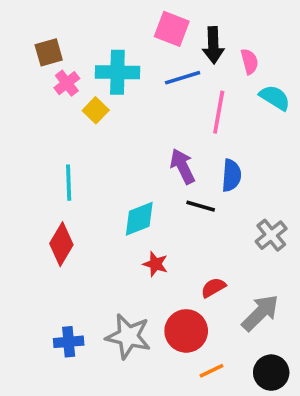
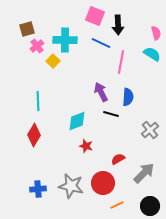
pink semicircle: (249, 61) -> (156, 33), moved
blue line: (183, 78) -> (101, 43), turned 42

